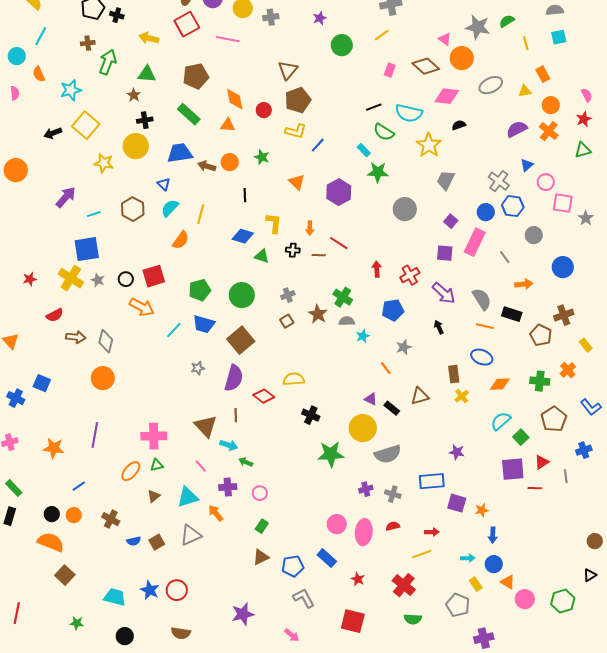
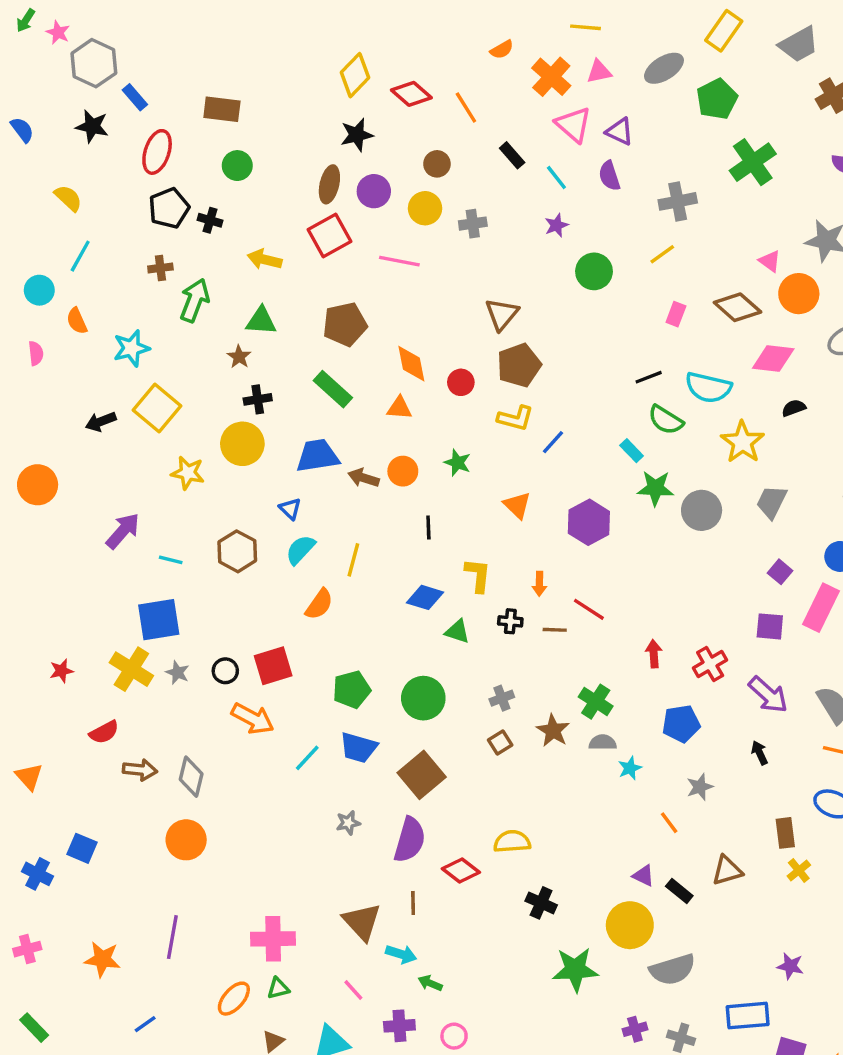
gray circle: (405, 209) -> (702, 510), moved
cyan line: (94, 214) -> (171, 560), turned 32

